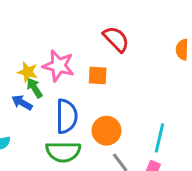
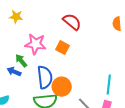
yellow star: (28, 72) -> (16, 17), moved
orange square: (98, 75) -> (62, 48), turned 32
orange circle: (107, 131) -> (62, 87), moved

